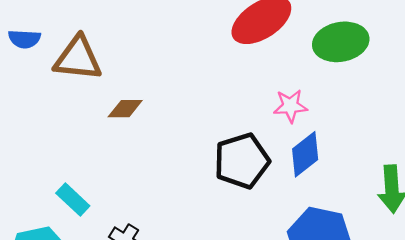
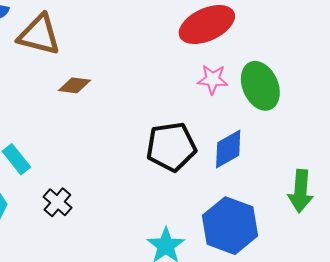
green ellipse: (341, 42) -> (260, 86), moved, turned 69
pink star: (290, 106) -> (213, 79), moved

